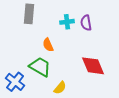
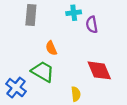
cyan cross: (67, 22) -> (74, 13), moved
yellow semicircle: (60, 88) -> (76, 94), moved, turned -48

